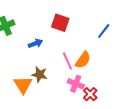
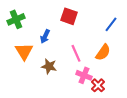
blue arrow: (35, 43) -> (45, 36), turned 136
orange semicircle: (83, 60) -> (103, 52), moved
orange triangle: (23, 85) -> (24, 51), moved

